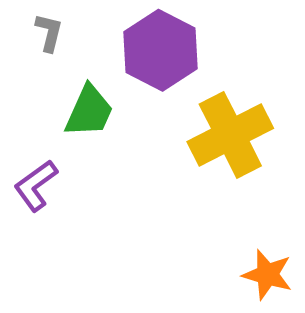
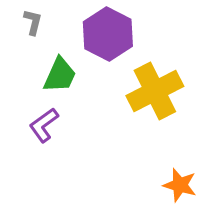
purple L-shape: (36, 185) -> (44, 125), moved

